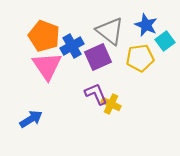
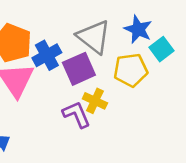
yellow cross: (111, 104) -> (95, 101), moved

